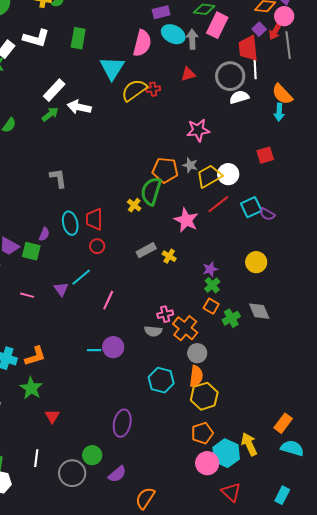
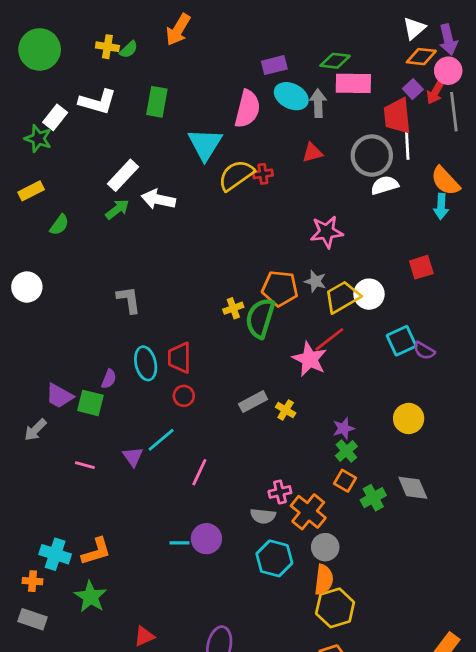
pink rectangle: (217, 25) -> (353, 83), turned 65
red line: (218, 204) -> (329, 339), moved
yellow cross: (134, 205) -> (233, 308), moved, turned 32
cyan hexagon: (161, 380) -> (274, 558), moved
red triangle: (52, 416) -> (144, 636), moved, turned 35

